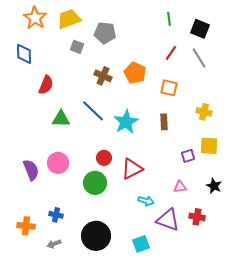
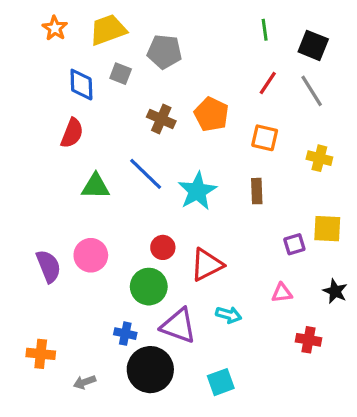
orange star: (35, 18) -> (55, 28), size x0.7
blue diamond: (24, 54) -> (81, 85), moved
yellow cross: (204, 112) -> (319, 158), moved
blue cross: (56, 215) -> (125, 334), moved
purple triangle: (168, 220) -> (178, 326), moved

